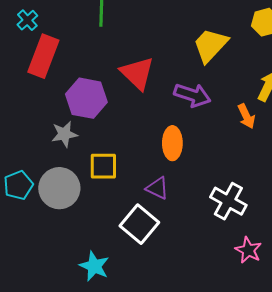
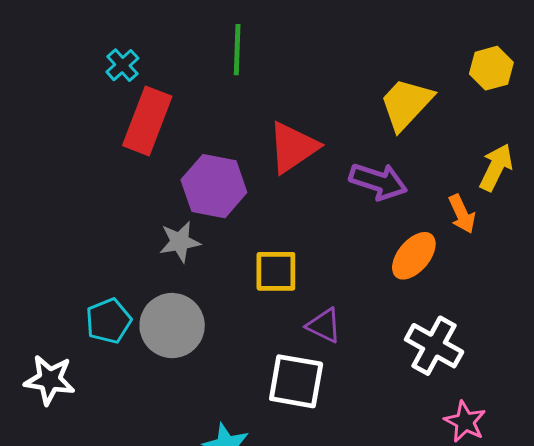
red triangle: (137, 73) -> (293, 147), turned 42
orange ellipse: (172, 143) -> (414, 256), moved, turned 40
yellow square: (103, 166) -> (276, 271), moved
white square: (139, 224) -> (296, 381), turned -30

